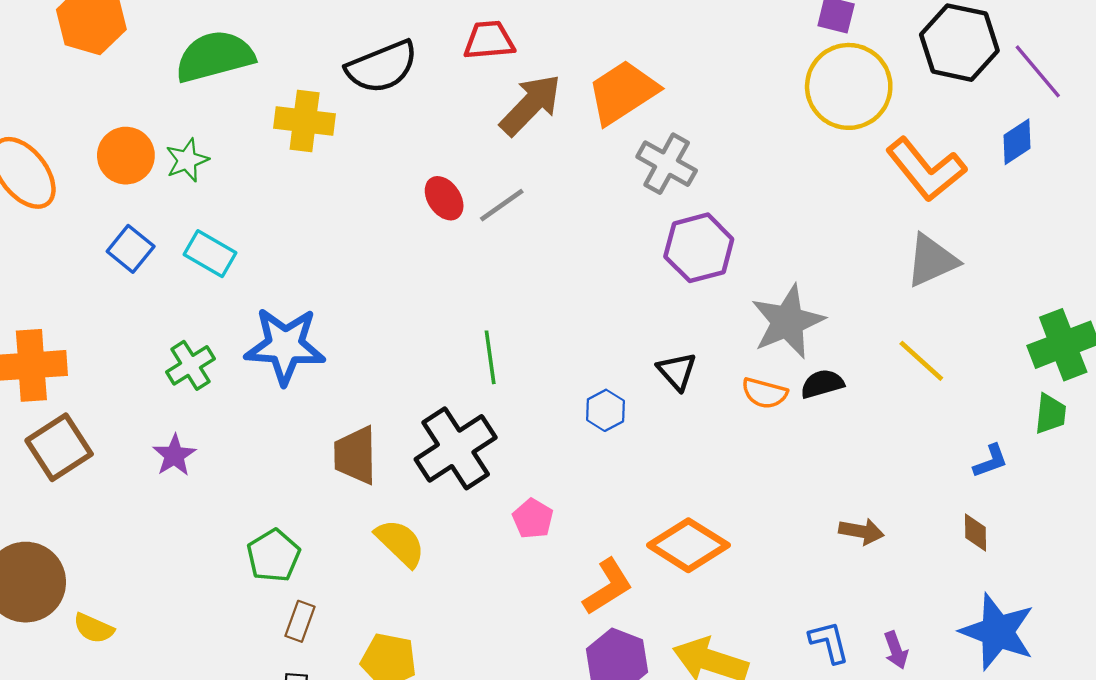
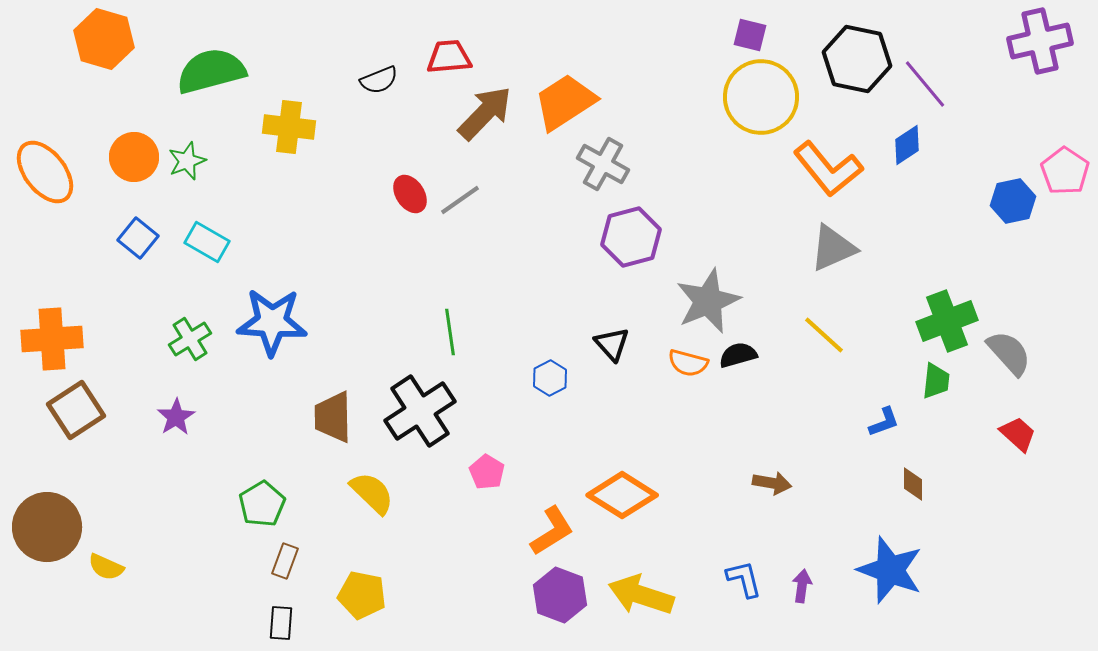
black semicircle: (382, 67) -> (379, 80), moved, size x0.6
brown diamond: (976, 533) -> (913, 484), moved
purple arrow: (896, 650) -> (802, 586), turned -152

